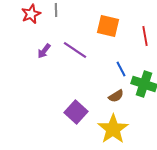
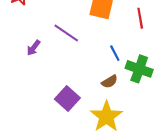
purple arrow: (44, 51) -> (33, 48), moved

